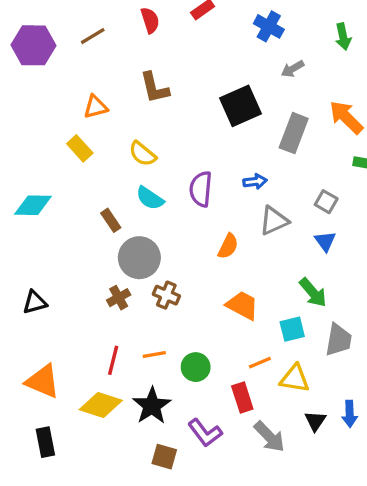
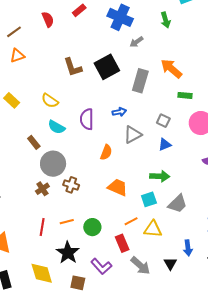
blue cross: (269, 26) -> (120, 17), size x1.4
brown L-shape: (155, 88) -> (73, 67), moved
orange triangle: (96, 107) -> (17, 56), moved
blue triangle: (325, 241) -> (165, 145), turned 48
green arrow: (313, 293) -> (160, 176), turned -42
gray trapezoid: (338, 340) -> (178, 204), turned 40
yellow diamond: (101, 405) -> (42, 273), moved, turned 60
black triangle: (315, 421) -> (170, 264), moved

